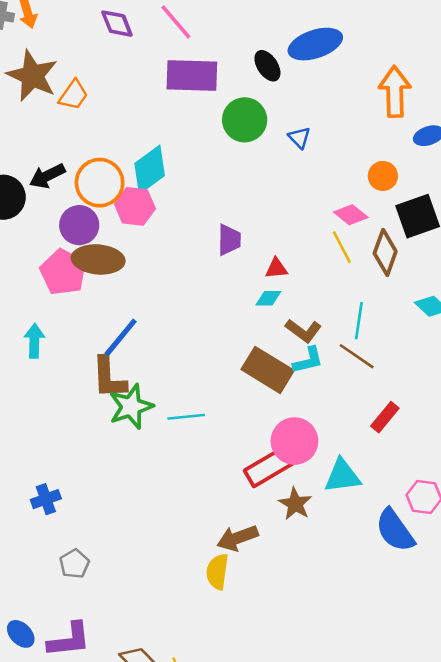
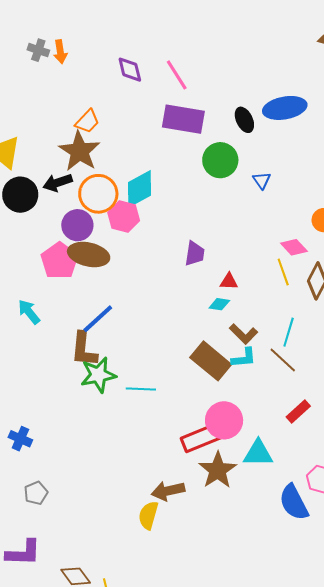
brown star: (32, 76) -> (79, 151), moved
cyan arrow: (34, 341) -> (29, 312), turned -48
blue cross: (46, 499) -> (20, 439), turned 35
brown star: (295, 504) -> (218, 470), size x1.4

